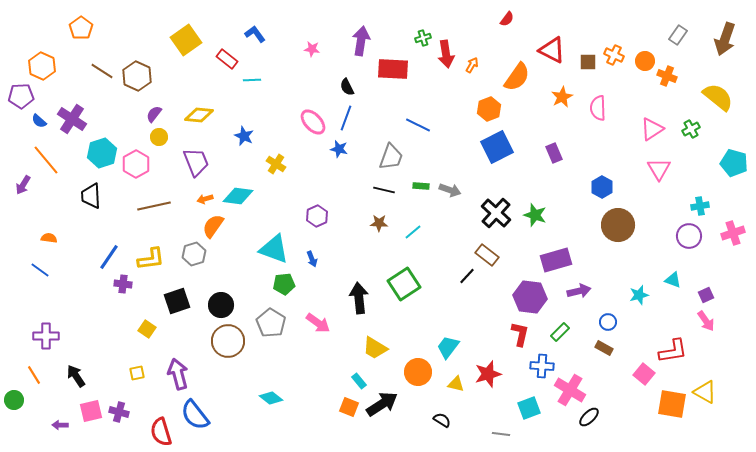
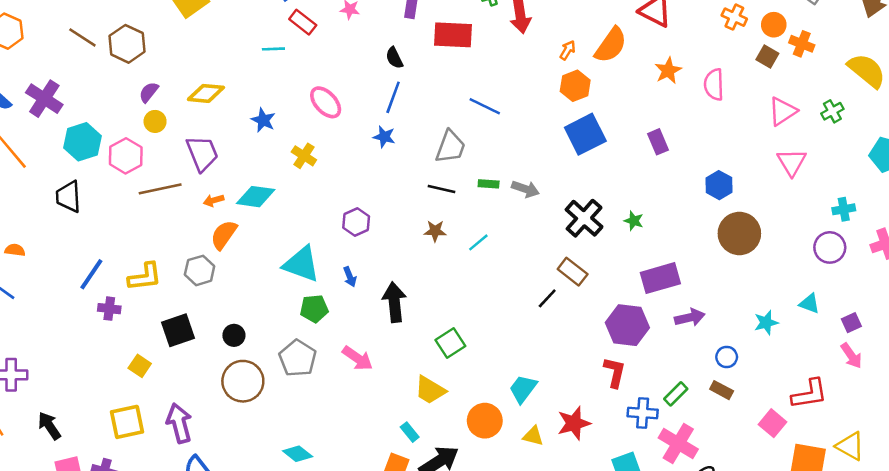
red rectangle: (227, 59) -> (303, 22), moved
brown square: (588, 62) -> (767, 57), moved, turned 30
orange arrow: (472, 65) -> (568, 50), moved
pink ellipse: (313, 122) -> (326, 102), moved
brown line: (154, 206) -> (160, 189), moved
green star: (535, 215) -> (634, 221), size x0.7
green square: (404, 284) -> (450, 343), moved, size x0.7
black arrow: (359, 298) -> (394, 302), moved
black circle: (221, 305) -> (234, 335), size x0.7
green rectangle: (560, 332) -> (676, 394), moved
yellow square: (137, 373) -> (127, 422), size x1.8

